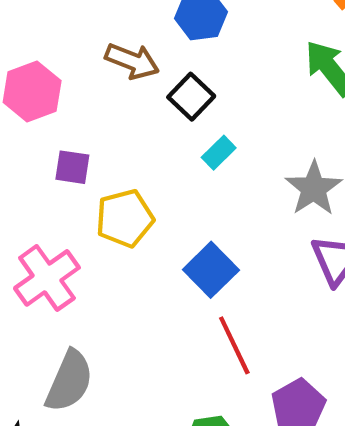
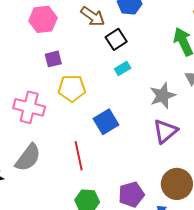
purple square: (72, 167) -> (53, 59), turned -36
pink cross: (47, 278) -> (29, 107), turned 36
red line: (234, 345) -> (79, 156), moved

